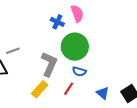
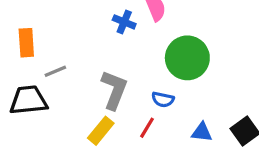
green circle: (75, 47) -> (187, 58), moved
blue triangle: (103, 93) -> (202, 132), turned -32

